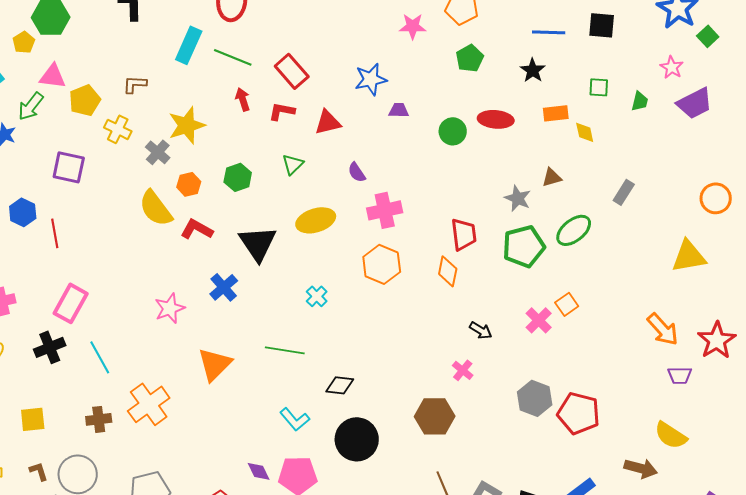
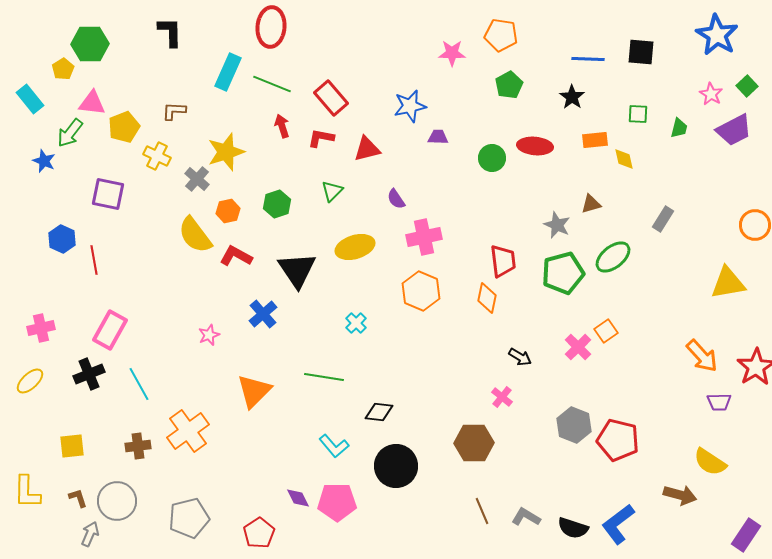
green square: (708, 36) -> (747, 86), moved
pink star: (170, 308) -> (209, 335), size x0.7

